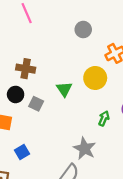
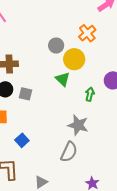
gray circle: (83, 30) -> (56, 46), moved
green triangle: (64, 89) -> (63, 79), moved

